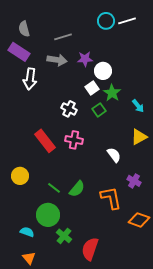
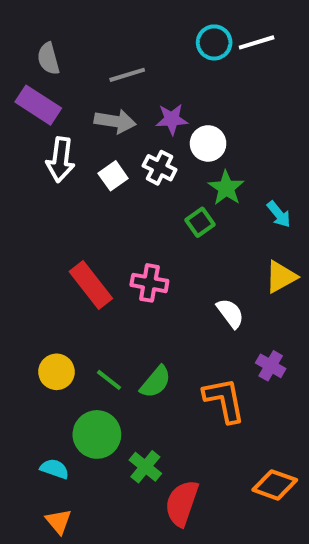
white square: (92, 88) -> (113, 176), moved
white cross: (69, 109) -> (160, 168), moved
yellow circle: (20, 176) -> (56, 372), moved
orange diamond: (139, 220) -> (275, 485), moved
green cross: (64, 236) -> (145, 467), moved

